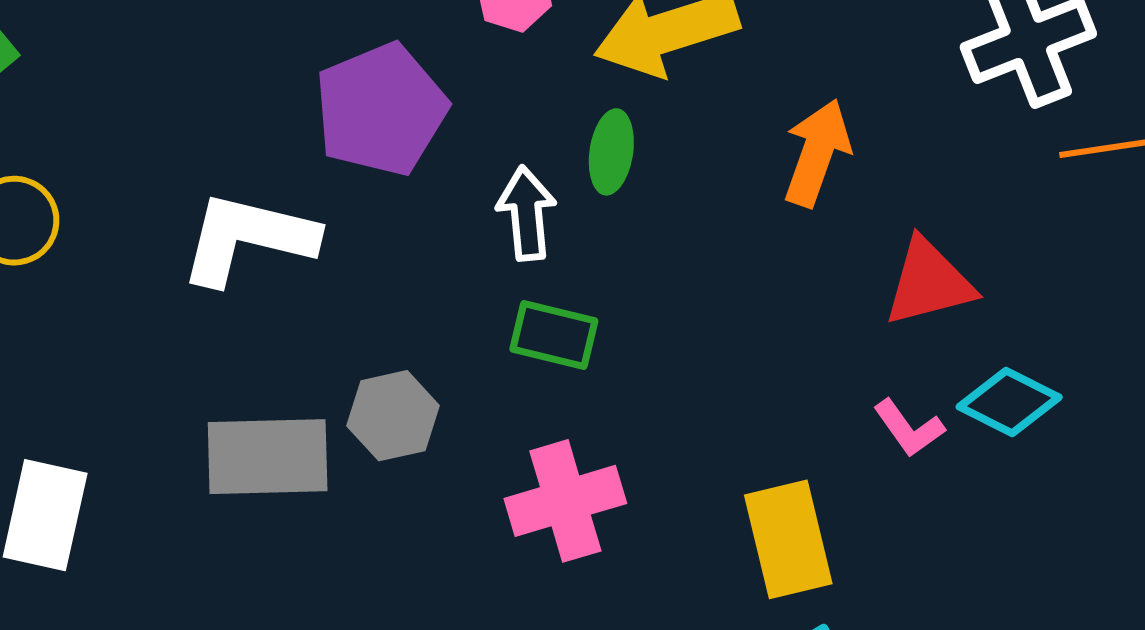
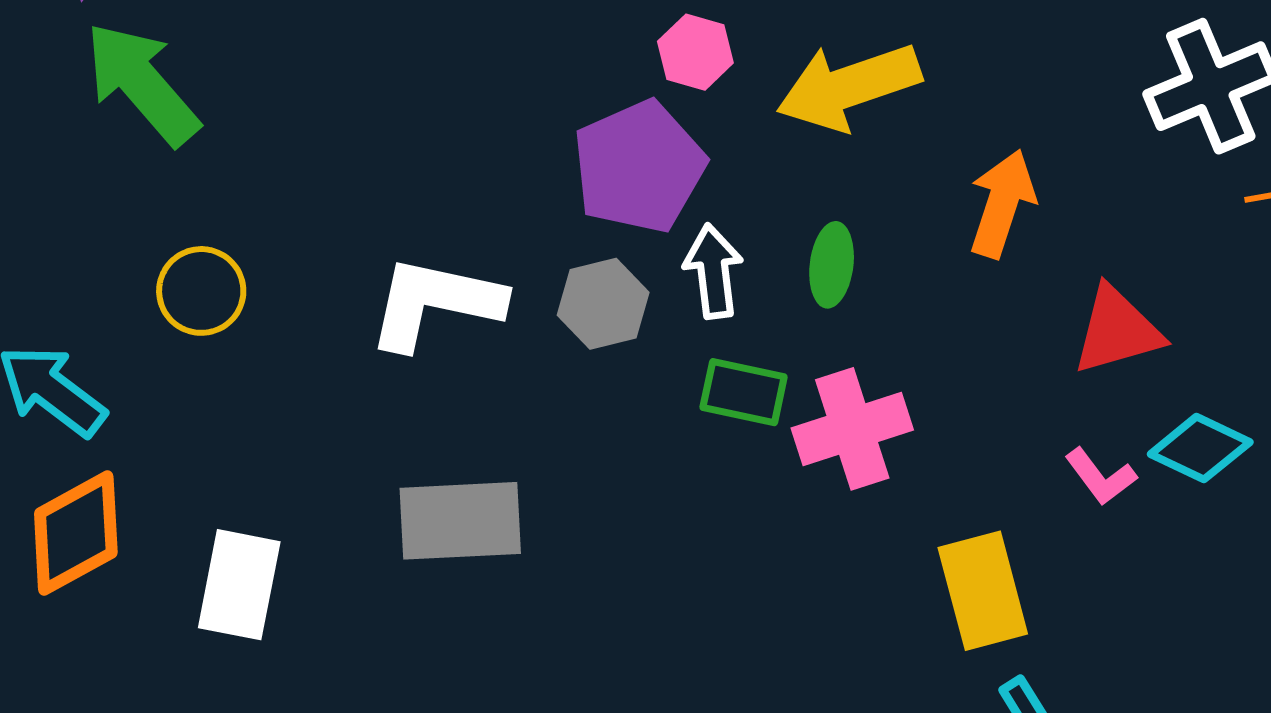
purple pentagon: (381, 109) -> (639, 167), moved
green ellipse: (611, 152) -> (832, 265), moved
gray hexagon: (393, 416) -> (603, 304), moved
pink cross: (565, 501) -> (852, 429), moved

